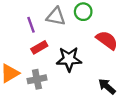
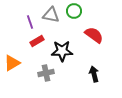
gray cross: (37, 79) -> (46, 73), moved
black arrow: (107, 86) -> (94, 74), turned 35

